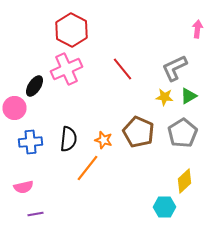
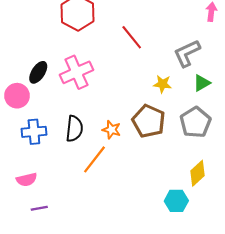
pink cross: (66, 69) -> (76, 72), moved
red line: (122, 69) -> (132, 37), moved
yellow star: (164, 97) -> (162, 84), moved

